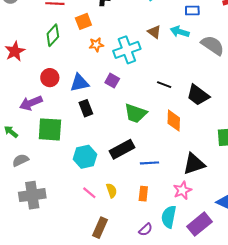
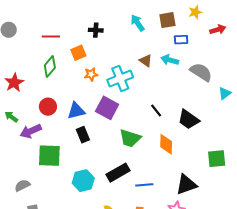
purple square: (112, 81) -> (107, 108), size x1.6
black line: (164, 85) -> (156, 110), turned 32
green arrow: (11, 132) -> (11, 117), moved

